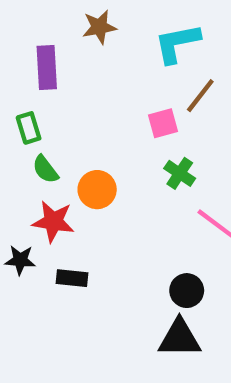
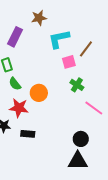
cyan L-shape: (177, 43) -> (59, 39), moved
purple rectangle: (47, 67) -> (15, 37), turned 30

